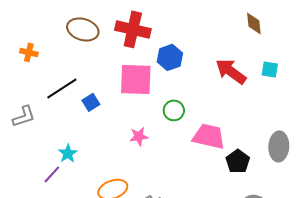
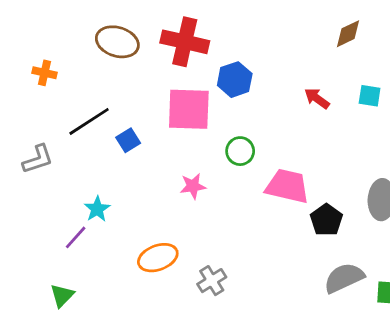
brown diamond: (254, 23) -> (348, 34), turned 70
red arrow: (231, 71) -> (317, 98), size x0.6

